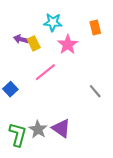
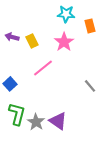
cyan star: (53, 22) -> (66, 14), moved
purple arrow: (21, 39) -> (12, 37), moved
green L-shape: (18, 135) -> (17, 114), moved

